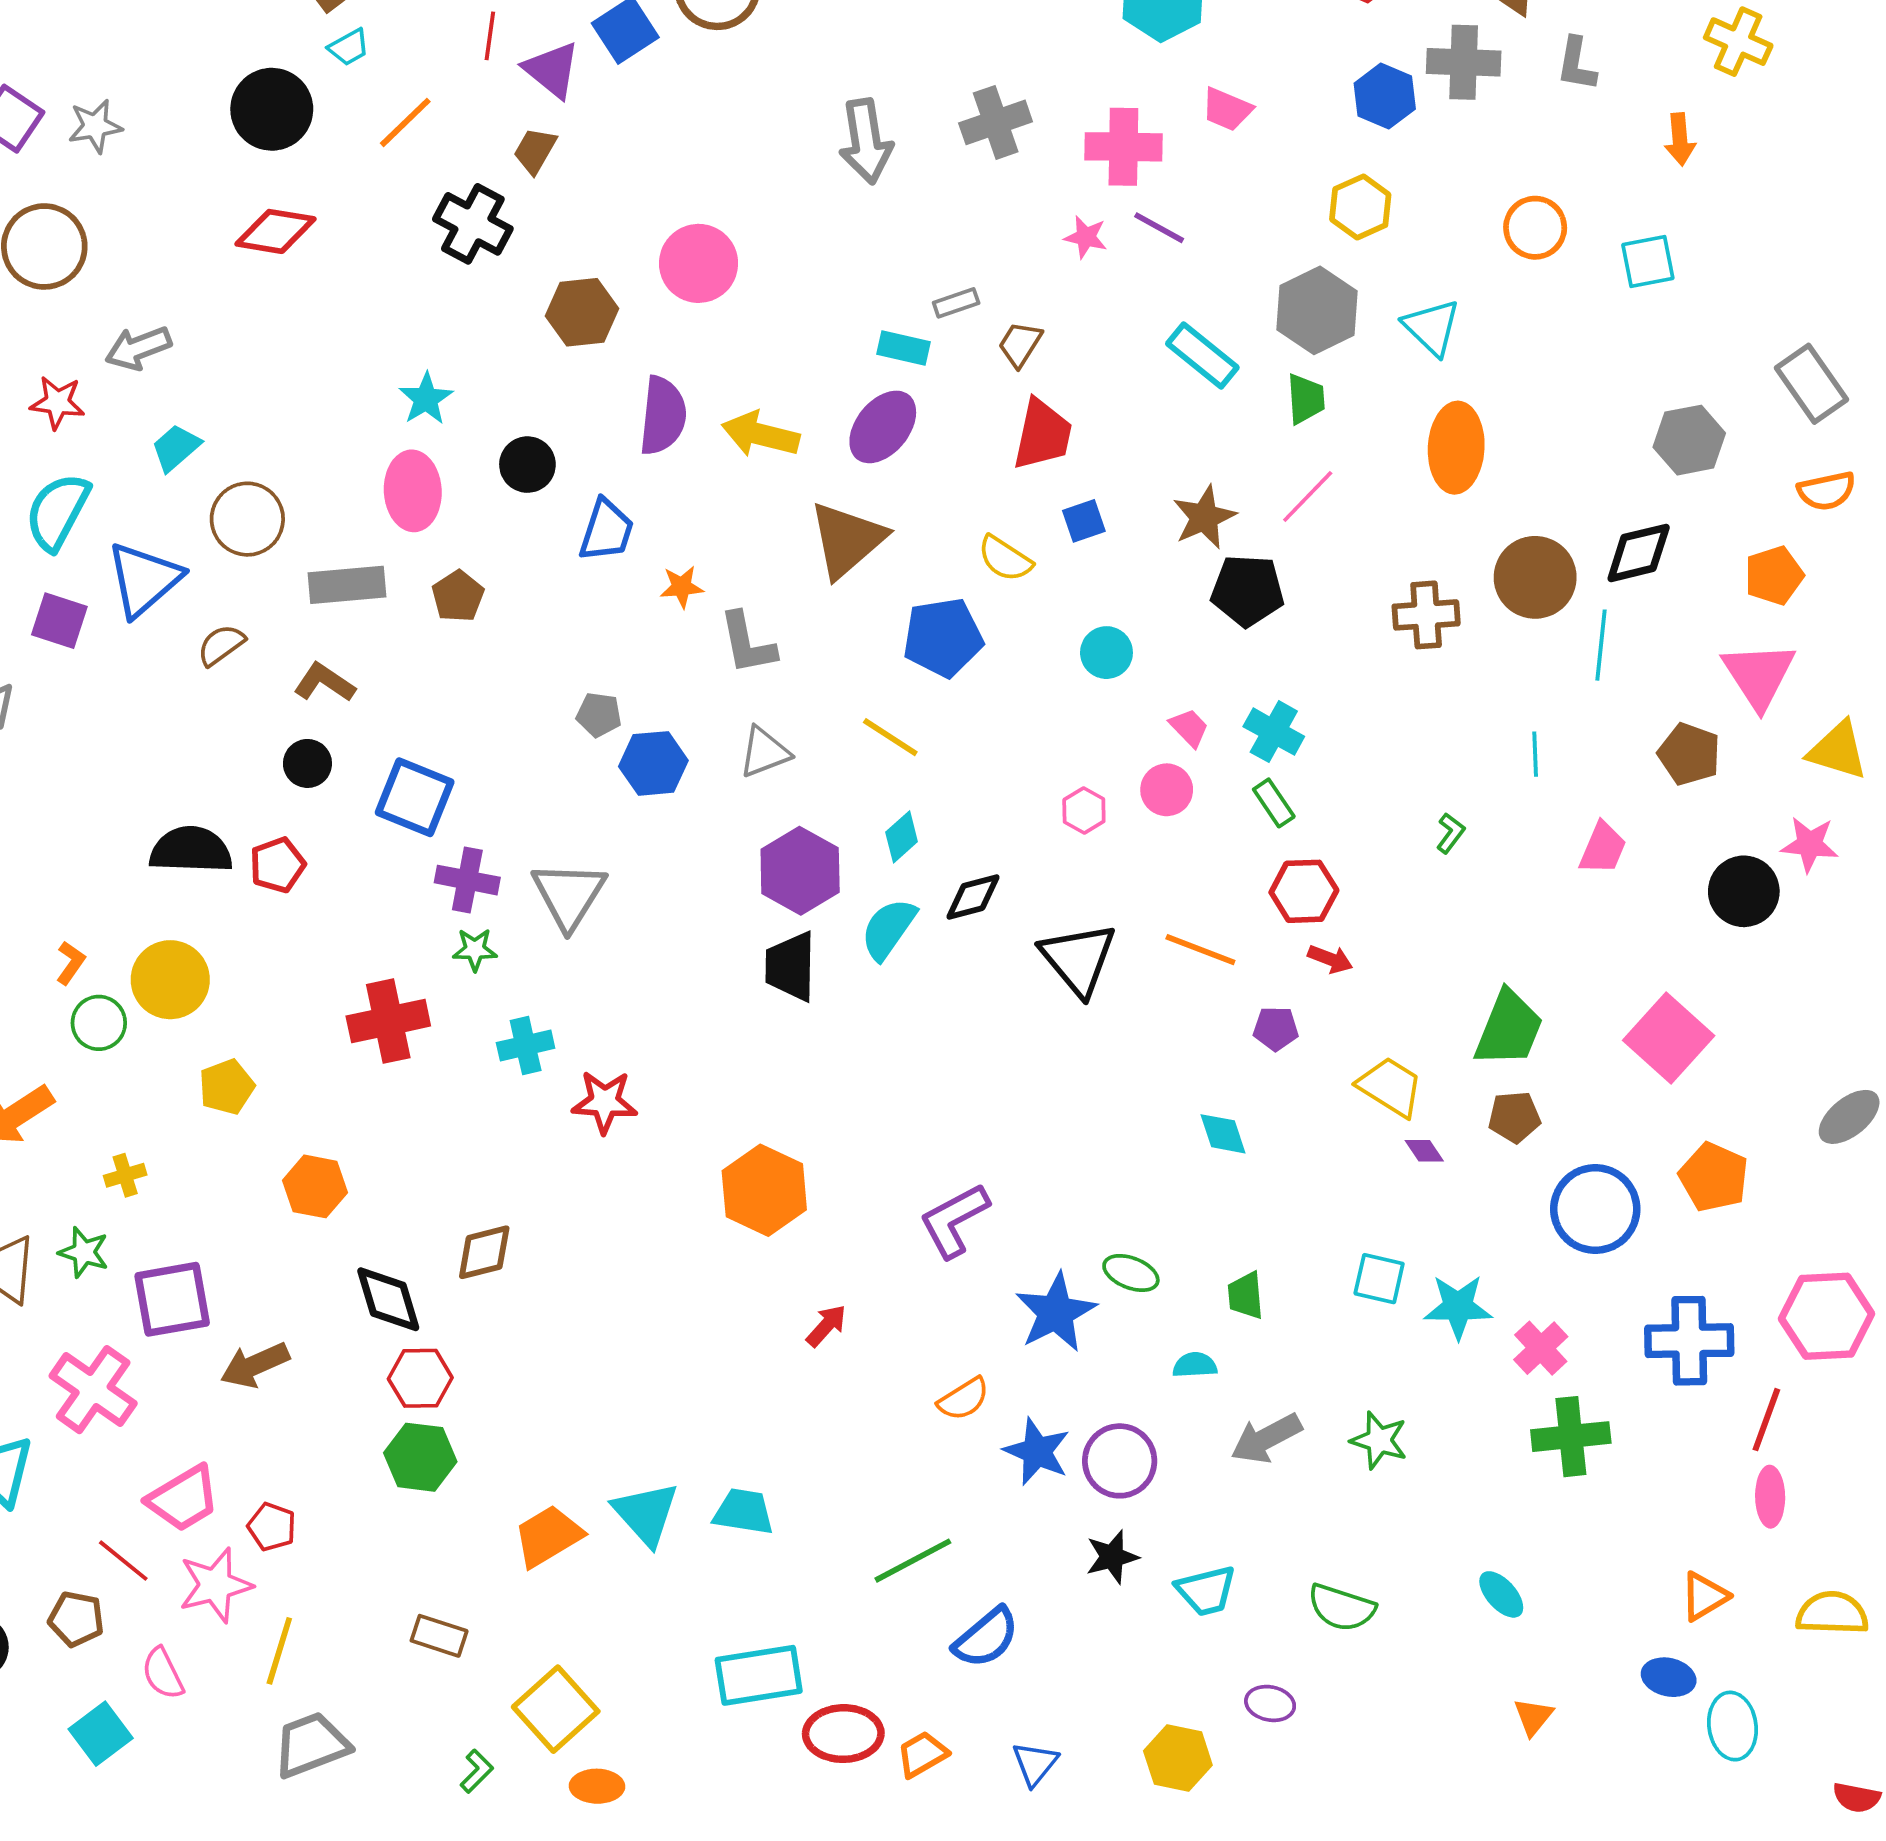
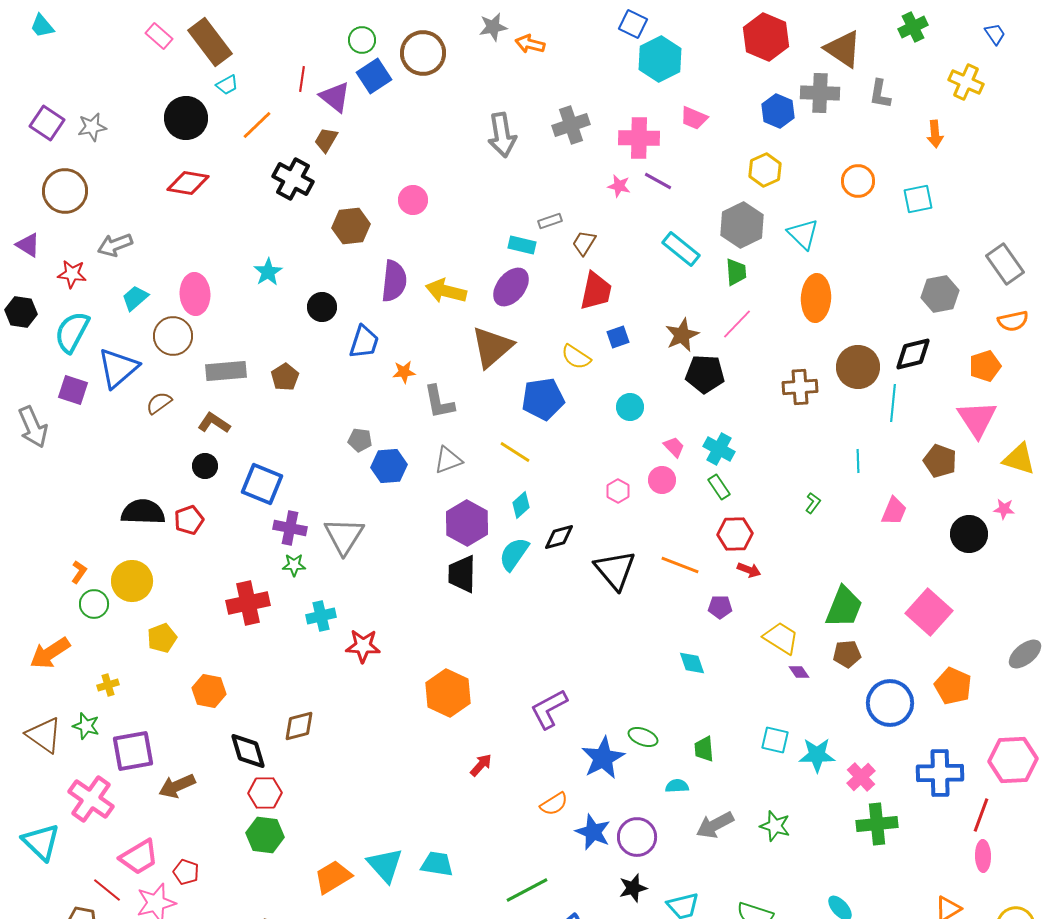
pink circle: (699, 263) -> (413, 200), size x0.7
pink ellipse: (413, 491) -> (195, 294), moved
pink star: (1810, 844) -> (1004, 509), size x0.7

